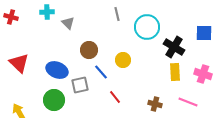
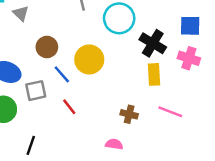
yellow circle: (123, 60) -> (89, 59), size x1.5
pink cross: (203, 74) -> (189, 58), moved
red line: (115, 97) -> (69, 107), moved

